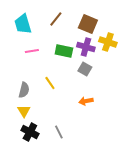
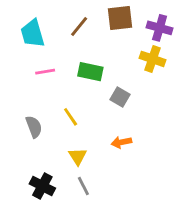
brown square: (88, 24) -> (120, 18), moved, turned -30
purple cross: (86, 47) -> (160, 28), moved
gray semicircle: (24, 90) -> (34, 127), turned -35
yellow triangle: (24, 111) -> (78, 156), moved

